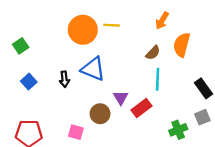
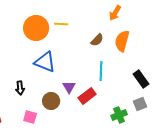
orange arrow: (162, 21) -> (115, 13), moved
brown semicircle: (153, 53) -> (97, 40), moved
black arrow: (64, 79) -> (20, 88), moved

